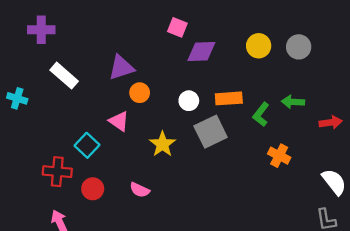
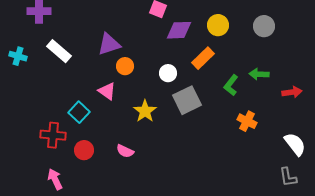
yellow circle: (259, 46) -> (218, 25), moved
cyan cross: (17, 98) -> (18, 56), moved
orange rectangle: (229, 98) -> (203, 58), moved, turned -40

